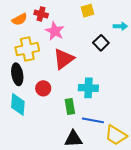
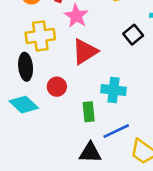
cyan diamond: (18, 104) -> (24, 105), turned -55
blue line: (93, 120) -> (116, 131), turned -40

